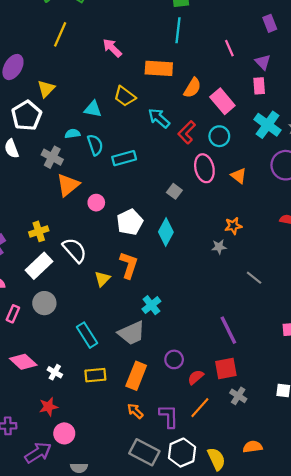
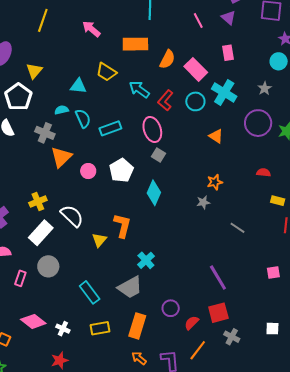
purple triangle: (263, 62) -> (229, 18), moved
cyan cross: (268, 125) -> (224, 93), moved
pink ellipse: (204, 168) -> (152, 129), moved
white pentagon: (130, 222) -> (121, 170), moved

